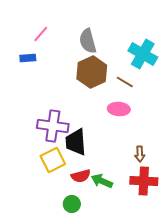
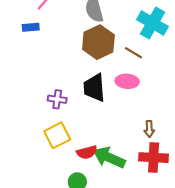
purple cross: (53, 126) -> (57, 99), size x0.6
black trapezoid: (76, 142) -> (94, 88), moved
green arrow: (102, 181) -> (109, 158), size x1.4

